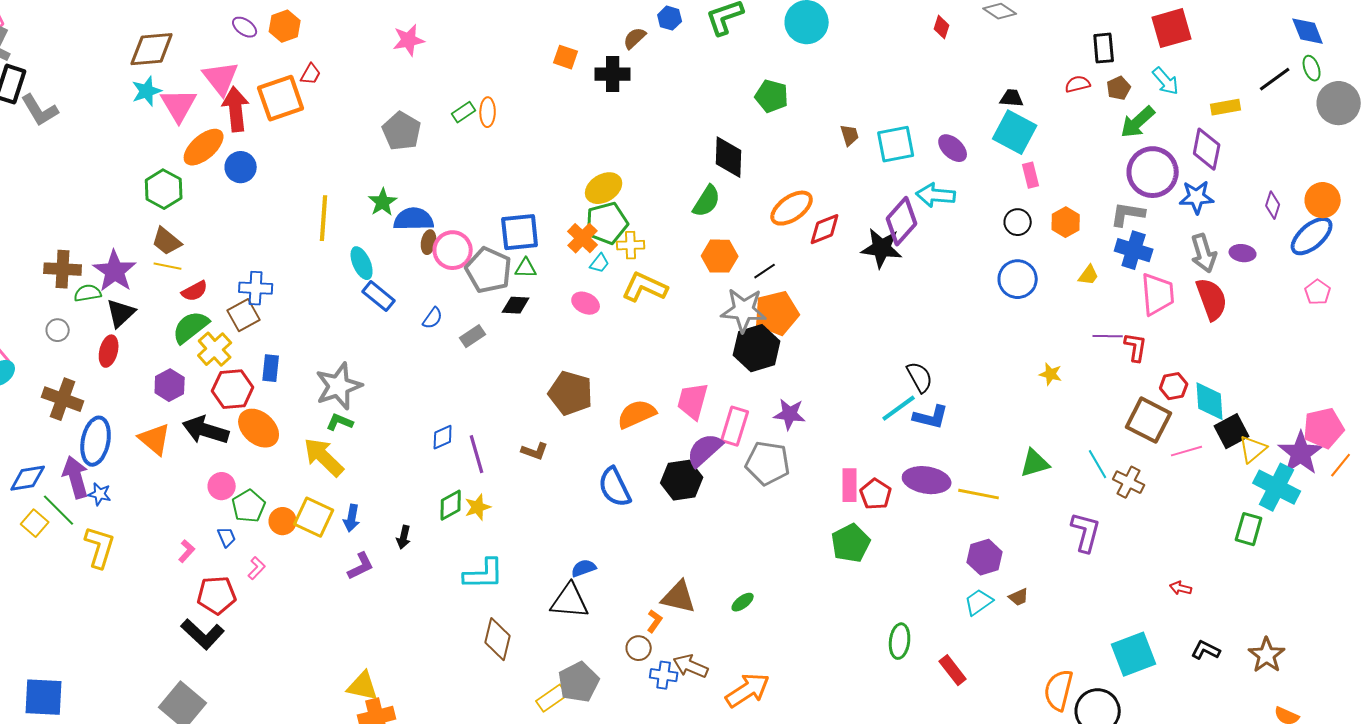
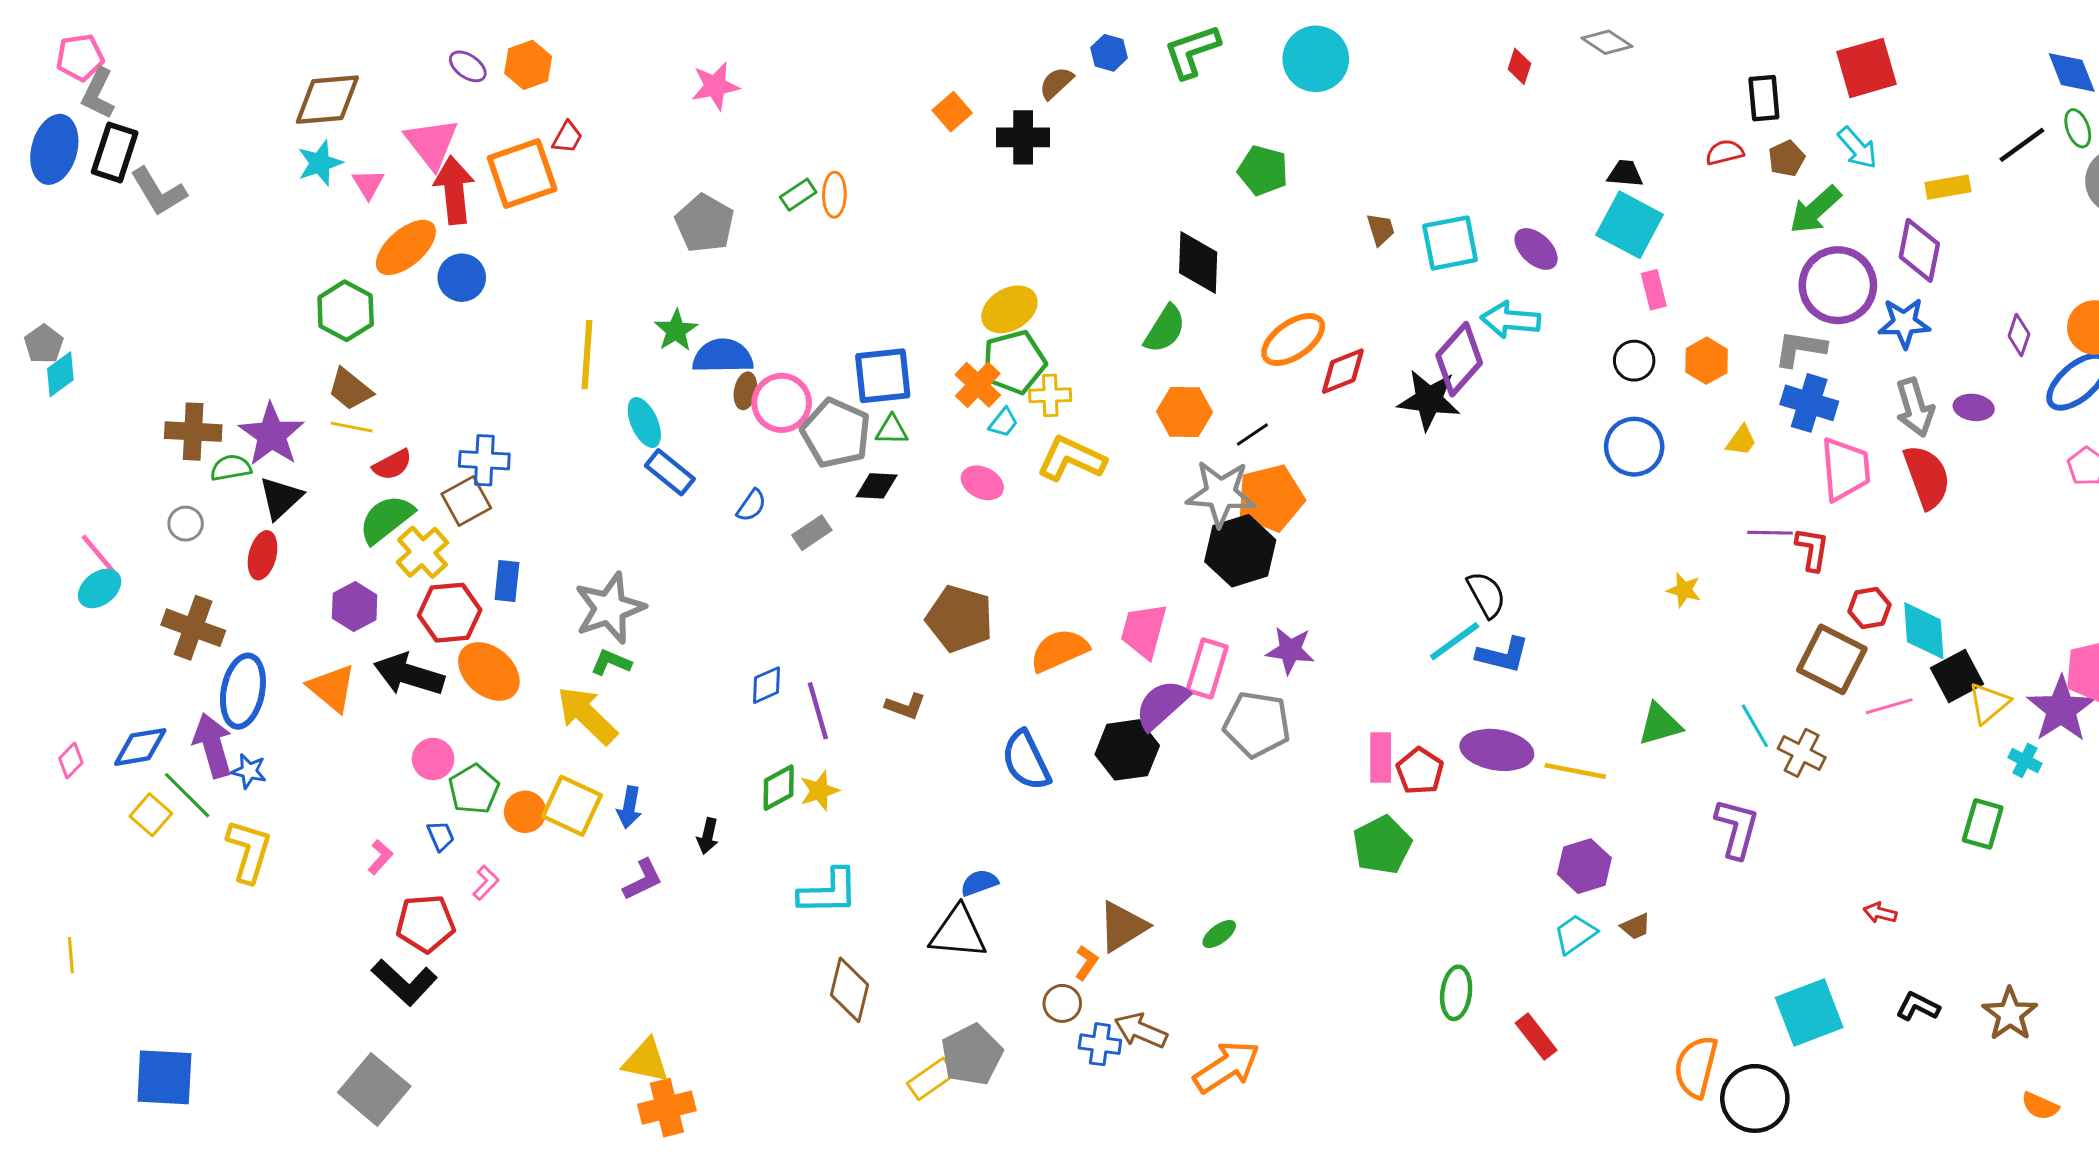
orange square: (566, 57) -> (952, 112), turned 30
pink triangle: (179, 105) -> (368, 184), size x0.6
cyan cross: (1277, 487) -> (2025, 760), size x0.5
brown triangle: (679, 597) -> (1123, 926), turned -45

